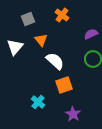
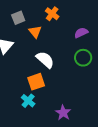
orange triangle: (41, 40) -> (35, 32), moved
orange square: (64, 85) -> (36, 82), moved

